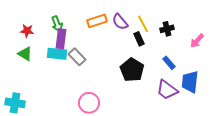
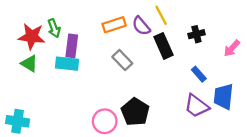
green arrow: (57, 24) -> (54, 28), moved
yellow line: (143, 24) -> (161, 15), moved
red star: (27, 31) -> (32, 36), size x1.6
black rectangle: (139, 39) -> (164, 46), size x1.5
gray rectangle: (77, 57) -> (122, 60), moved
black pentagon: (132, 70) -> (135, 112), moved

